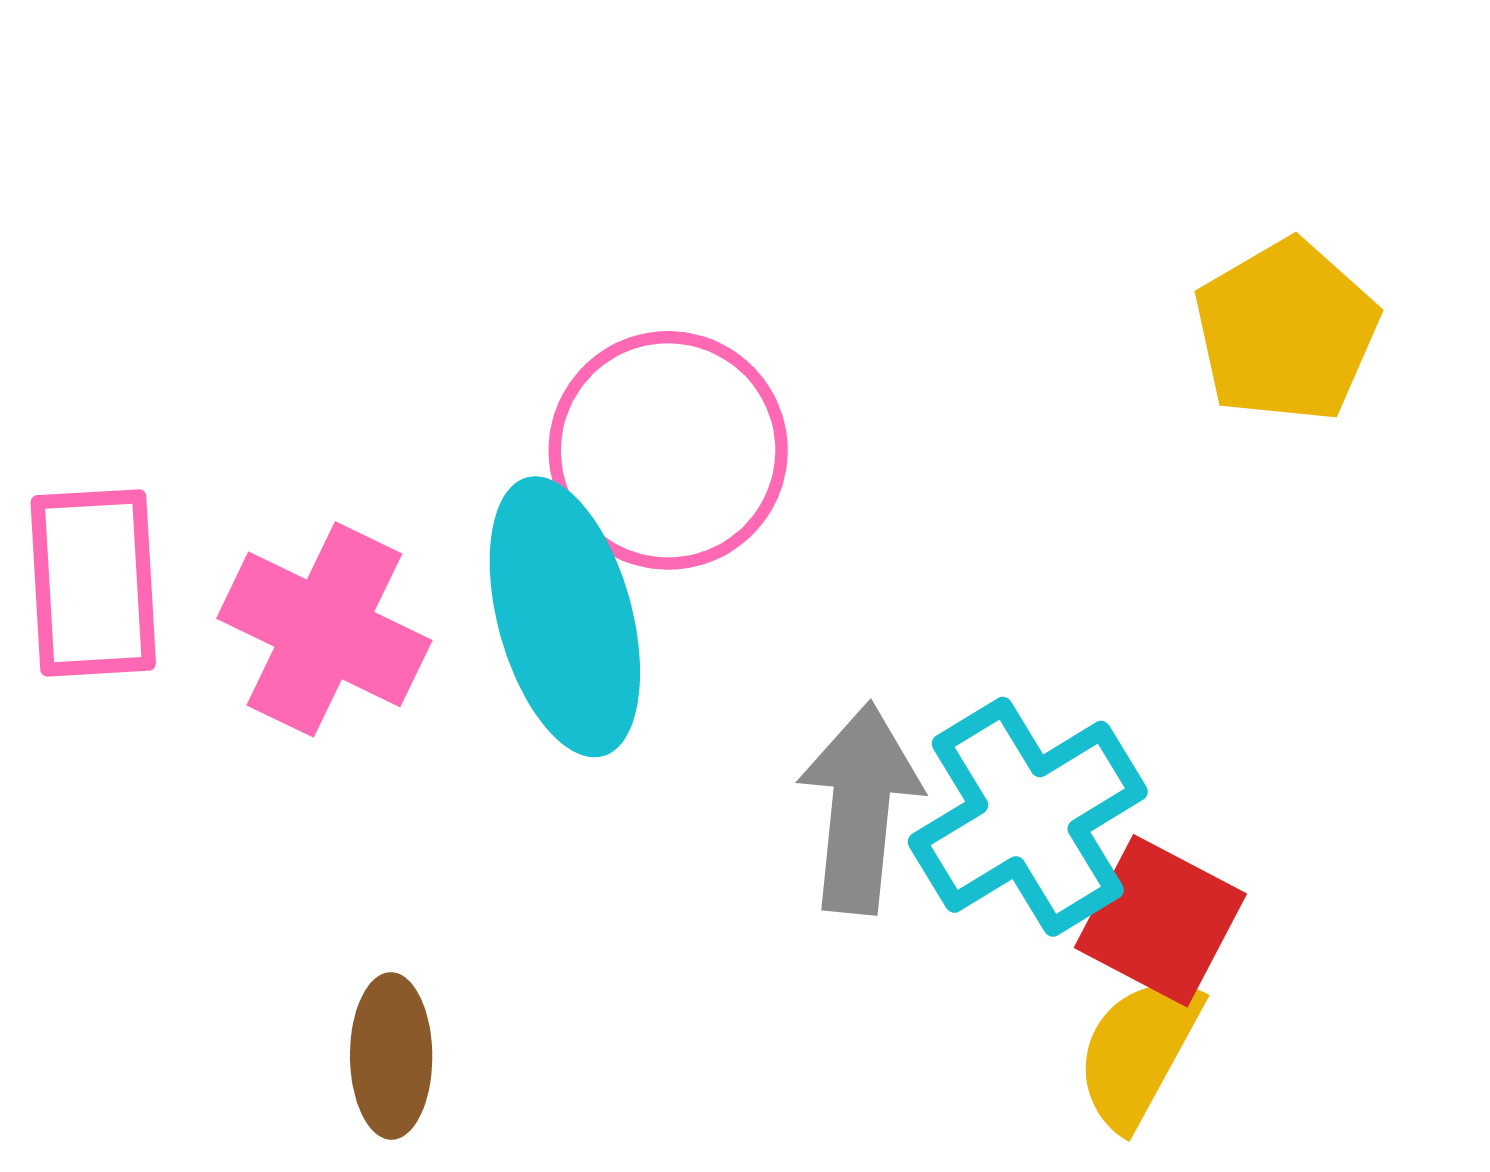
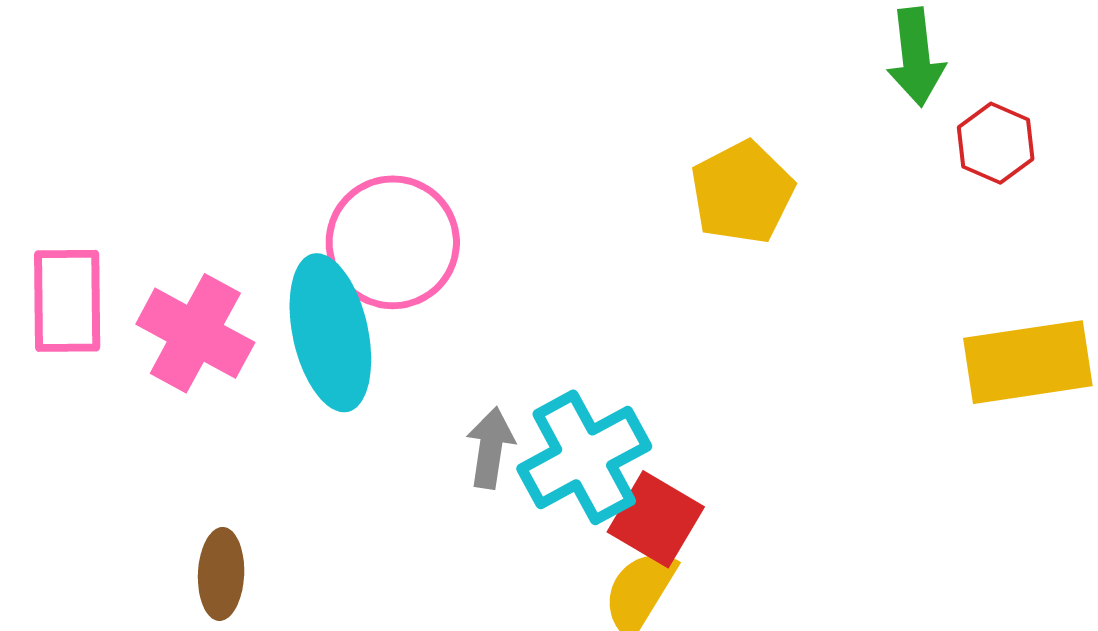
gray arrow: (860, 808) -> (490, 448), size x0.7

